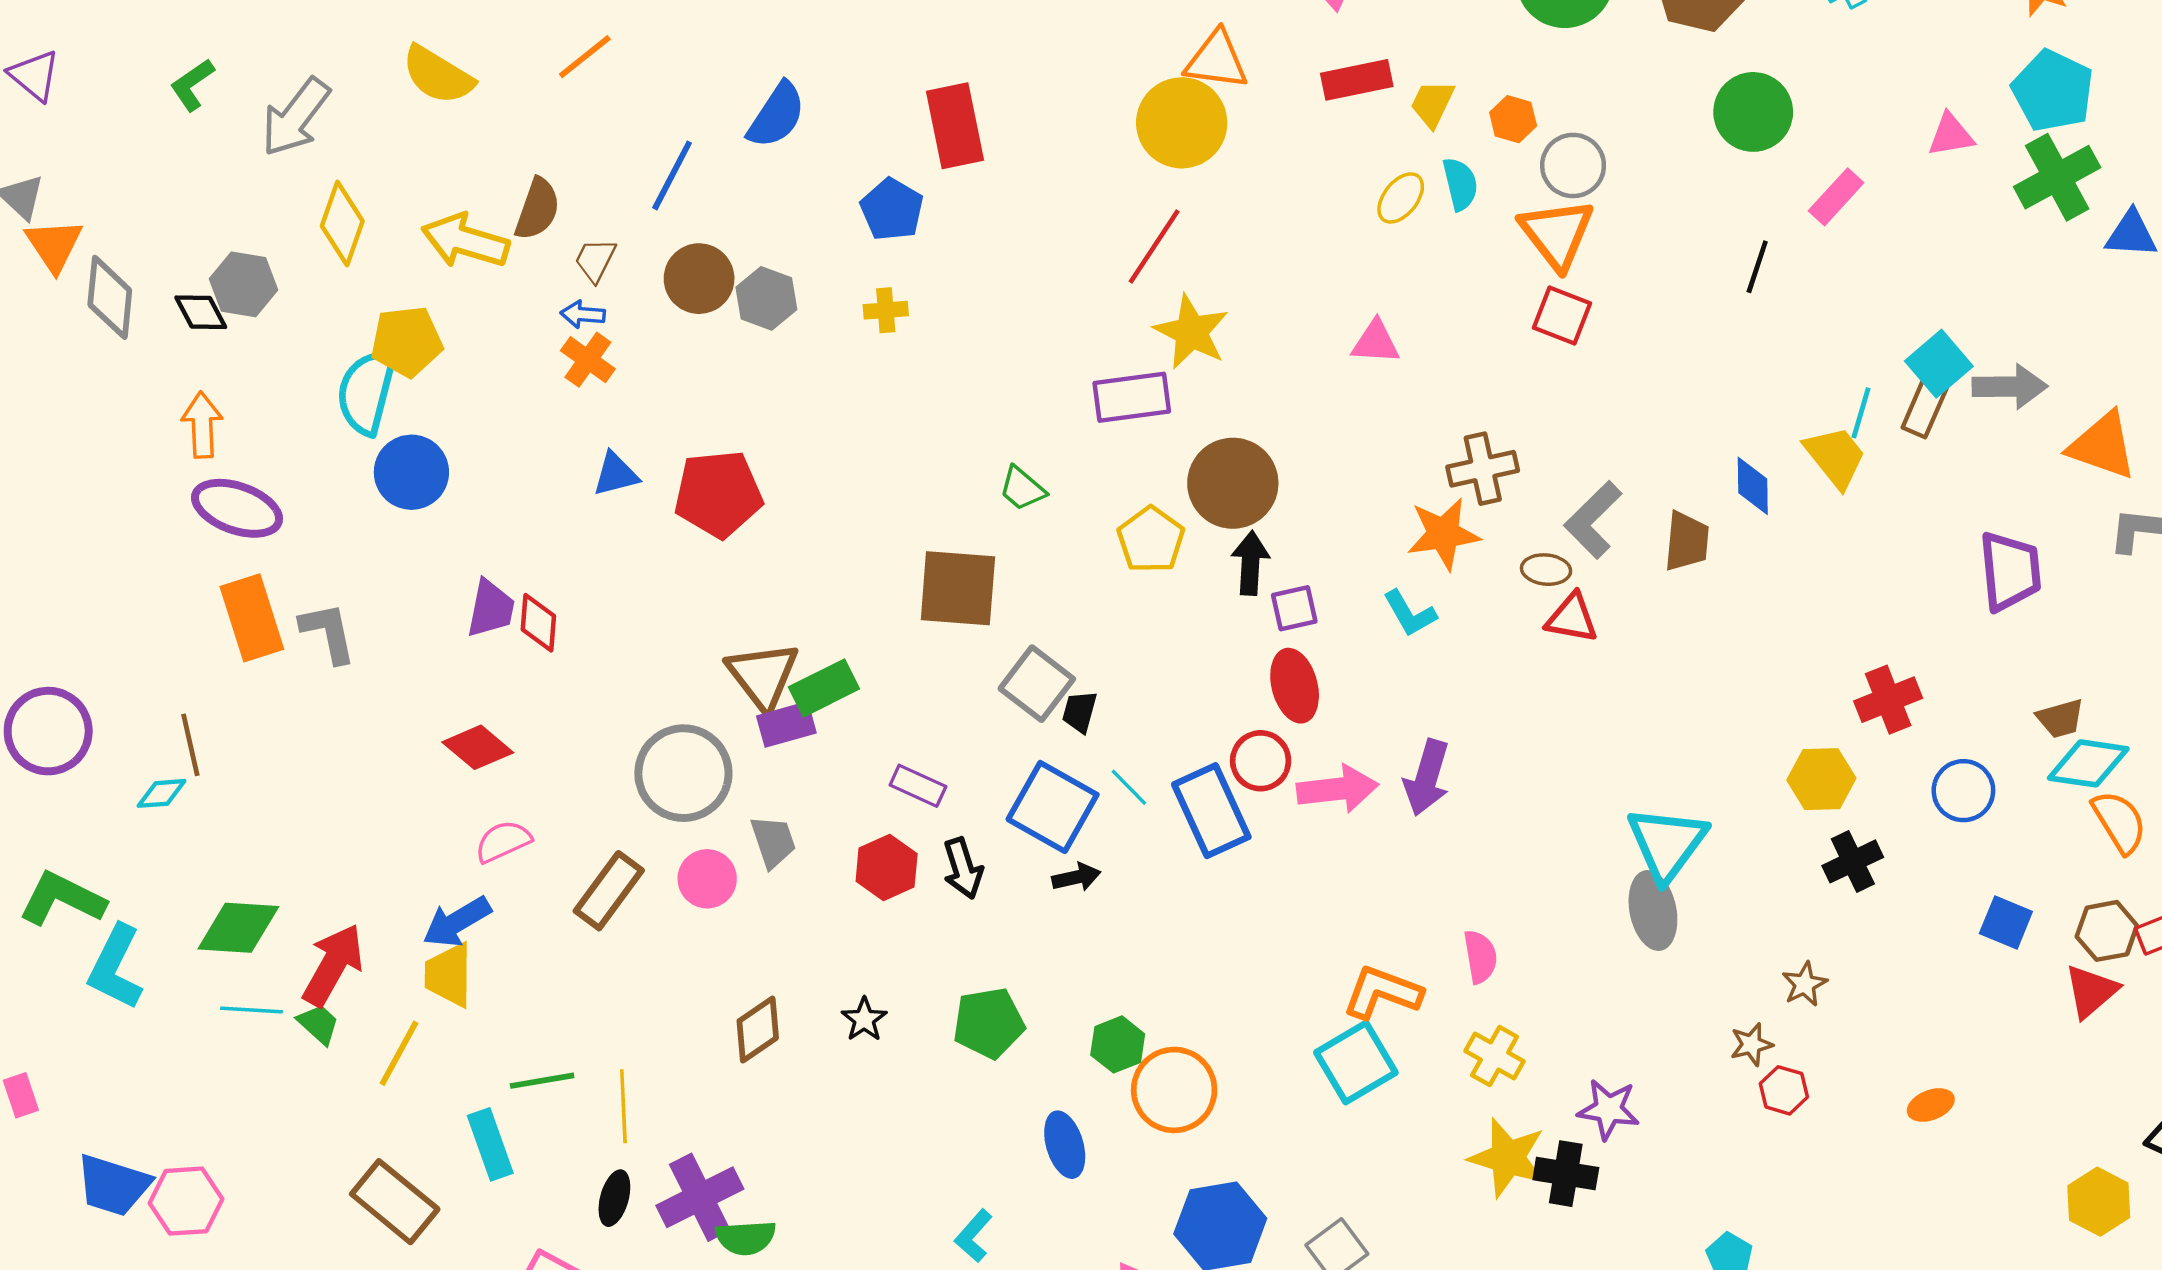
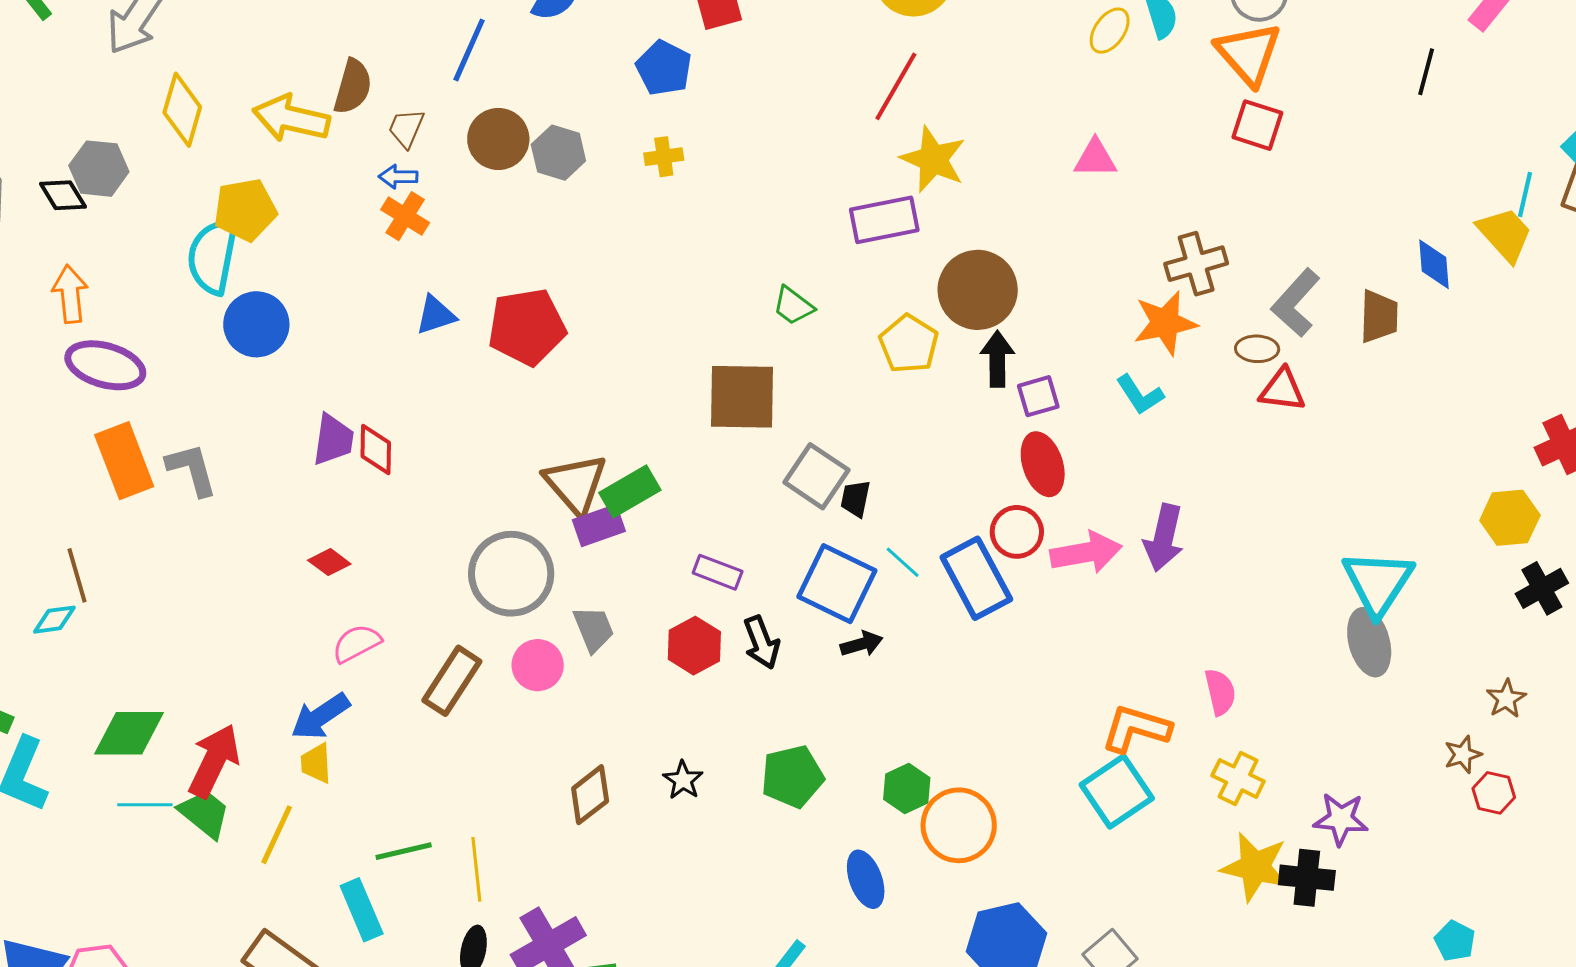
red diamond: (478, 747) -> (329, 562), size x0.7
yellow trapezoid: (449, 975) -> (316, 763), size x0.7
green trapezoid: (319, 1024) -> (204, 813), size x1.4

